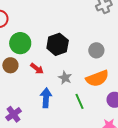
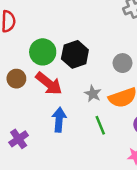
green circle: (20, 43) -> (43, 52), moved
red arrow: (37, 69) -> (49, 84), size x1.6
gray star: (65, 78) -> (93, 94), moved

